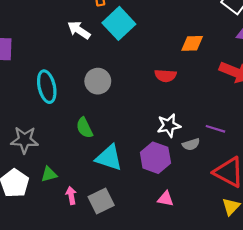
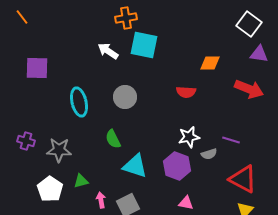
cyan square: (119, 23) -> (144, 45), turned -36

